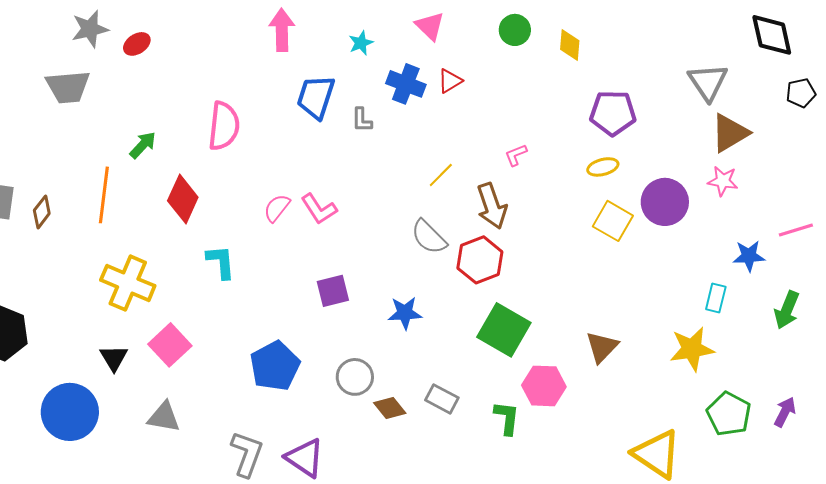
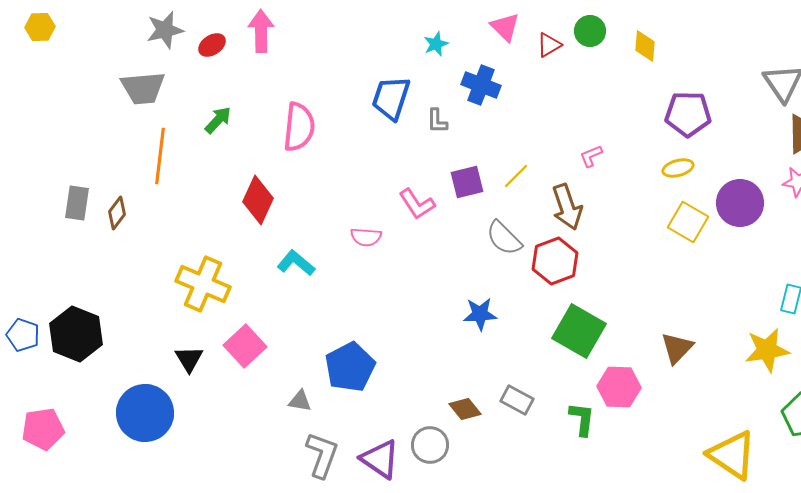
pink arrow: (282, 30) -> (261, 31), moved
red triangle: (450, 81) -> (549, 45), moved
green arrow: (143, 145) -> (218, 120), moved
orange line: (104, 195) -> (160, 156), moved
pink semicircle: (277, 208) -> (366, 237), moved, turned -124
pink L-shape: (319, 209) -> (417, 204), moved
cyan L-shape: (221, 262) -> (296, 263), turned -45
purple square: (333, 291) -> (467, 182), moved
gray circle: (355, 377) -> (430, 445), moved
gray triangle: (164, 417) -> (300, 401), moved, size x0.7

